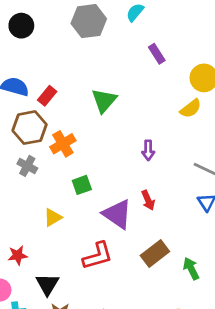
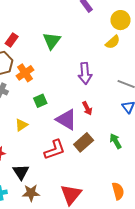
purple arrow: (148, 150) -> (85, 73), size x1.5
brown rectangle: (155, 254) -> (84, 142), moved
green arrow: (191, 269) -> (116, 141), moved

